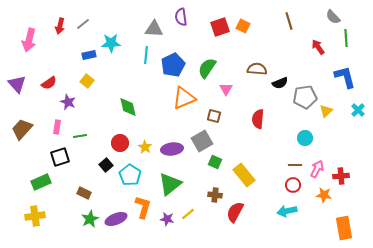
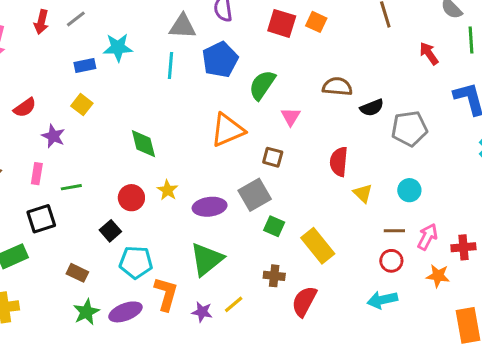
red square: (220, 27) -> (282, 23), turned 36
blue pentagon: (173, 65) -> (220, 59), moved
yellow triangle: (326, 111) -> (363, 193), moved, turned -32
yellow star: (145, 147) -> (168, 190), moved
cyan pentagon: (130, 175) -> (136, 262), moved, turned -30

